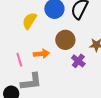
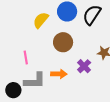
brown circle: (65, 40) -> (63, 42), moved
orange arrow: (41, 54) -> (59, 74), moved

